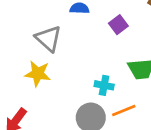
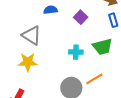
cyan cross: (104, 85) -> (76, 52), moved

